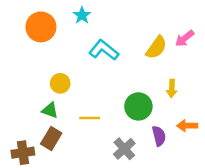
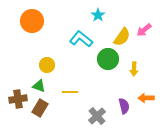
cyan star: (82, 15) -> (98, 15), moved
green circle: (138, 106) -> (108, 59), moved
brown cross: (23, 153) -> (18, 99), moved

